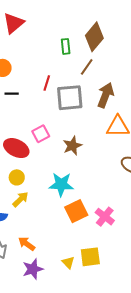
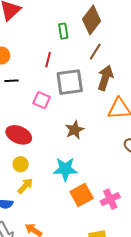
brown line: (87, 67) -> (95, 52), moved
red line: (47, 83) -> (48, 60), moved
pink square: (41, 134) -> (42, 100), moved, turned -36
pink cross: (105, 217) -> (110, 199), turned 30

